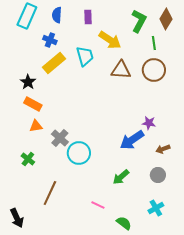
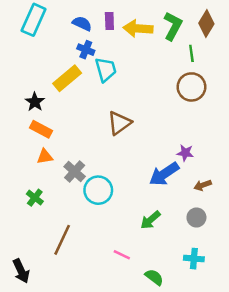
blue semicircle: (57, 15) -> (82, 24), moved, turned 112
blue cross: (50, 40) -> (86, 50), moved
yellow arrow: (110, 40) -> (138, 29), moved, turned 150
brown triangle: (121, 70) -> (119, 123), moved, turned -40
cyan cross: (156, 208) -> (194, 259), turned 35

